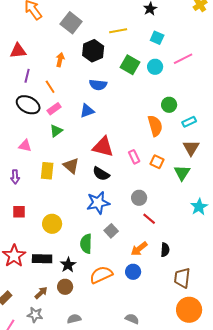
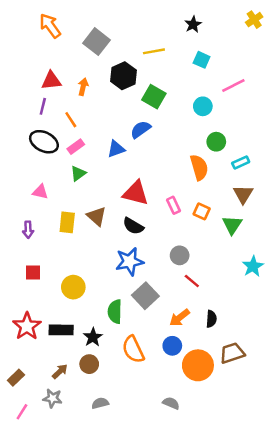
red triangle: (18, 51) -> (51, 81), moved
green square: (130, 65) -> (154, 97), moved
cyan circle: (155, 67) -> (203, 106), moved
blue semicircle: (98, 85) -> (141, 130), moved, turned 138
gray square: (111, 231) -> (145, 296), size x1.5
orange semicircle: (101, 275) -> (133, 349), turned -90
brown trapezoid: (182, 278) -> (232, 353), turned 65
orange circle: (189, 310) -> (198, 365), moved

